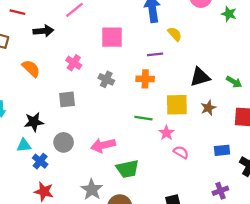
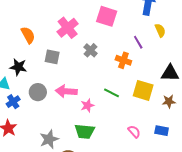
purple line: (155, 54) -> (138, 42), turned 48
pink cross: (74, 63) -> (68, 28), size x1.5
orange semicircle: (31, 68) -> (28, 35), moved
pink star: (166, 133) -> (87, 105), moved
pink arrow: (103, 145) -> (66, 91), moved
blue rectangle: (222, 150) -> (162, 131), moved

